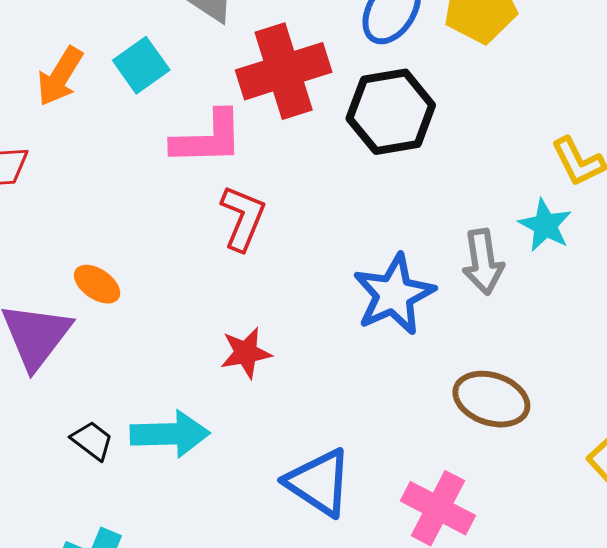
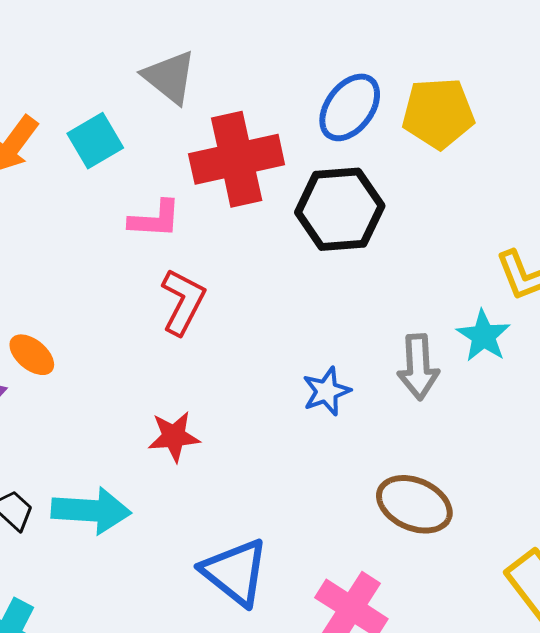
pink L-shape: (208, 138) -> (155, 219), size x0.7
blue star: (394, 294) -> (326, 391), size x0.6

